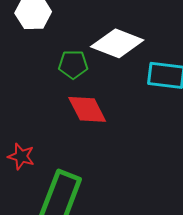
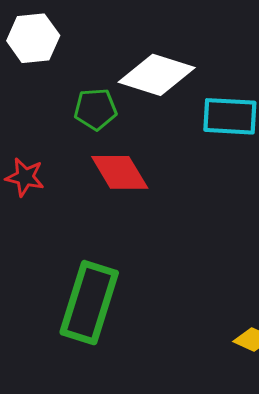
red star: (21, 156) -> (25, 177), moved

